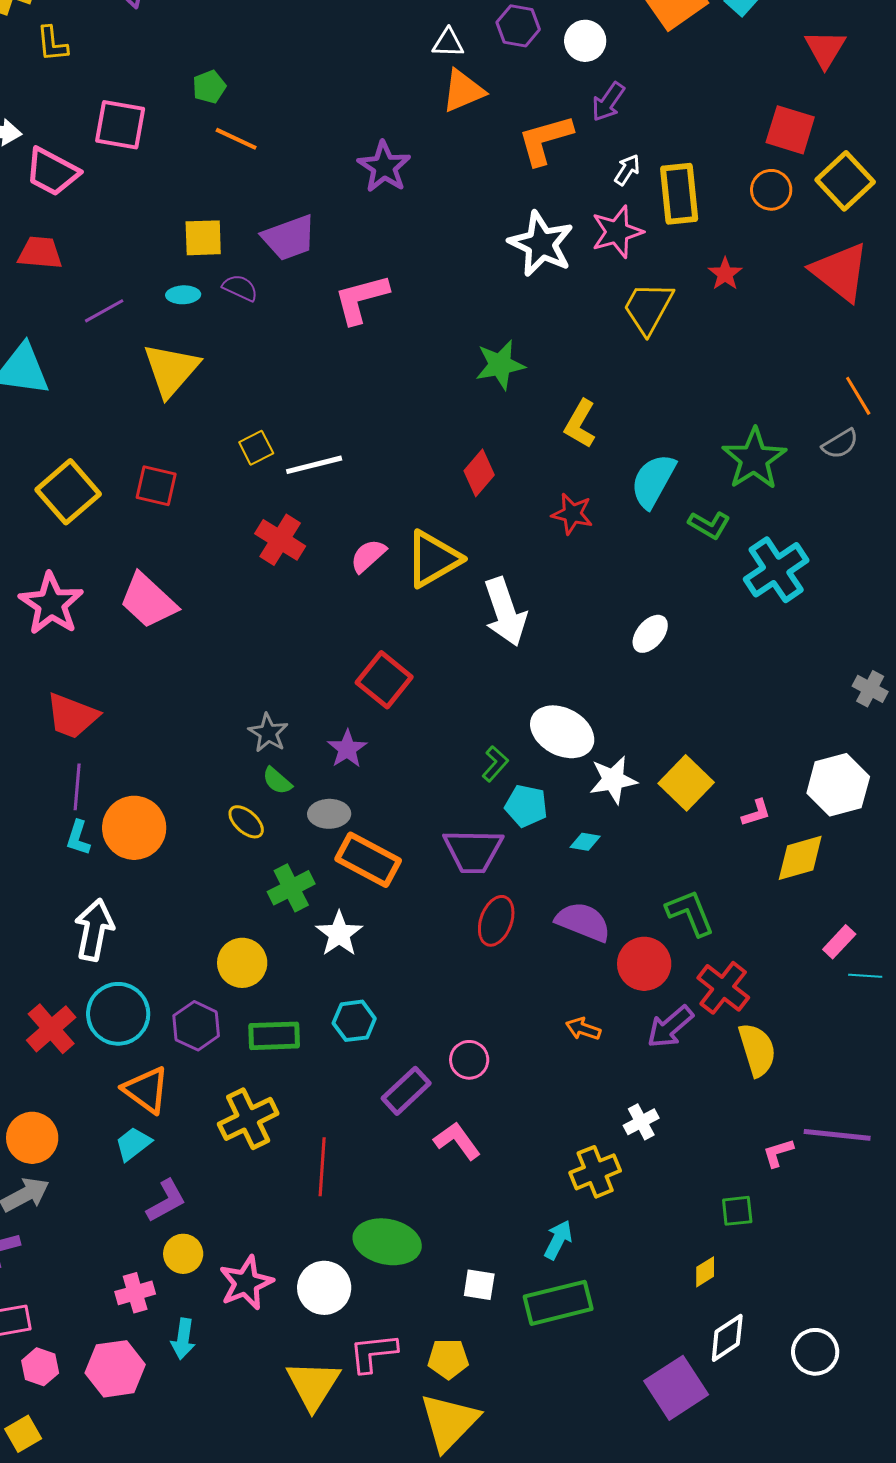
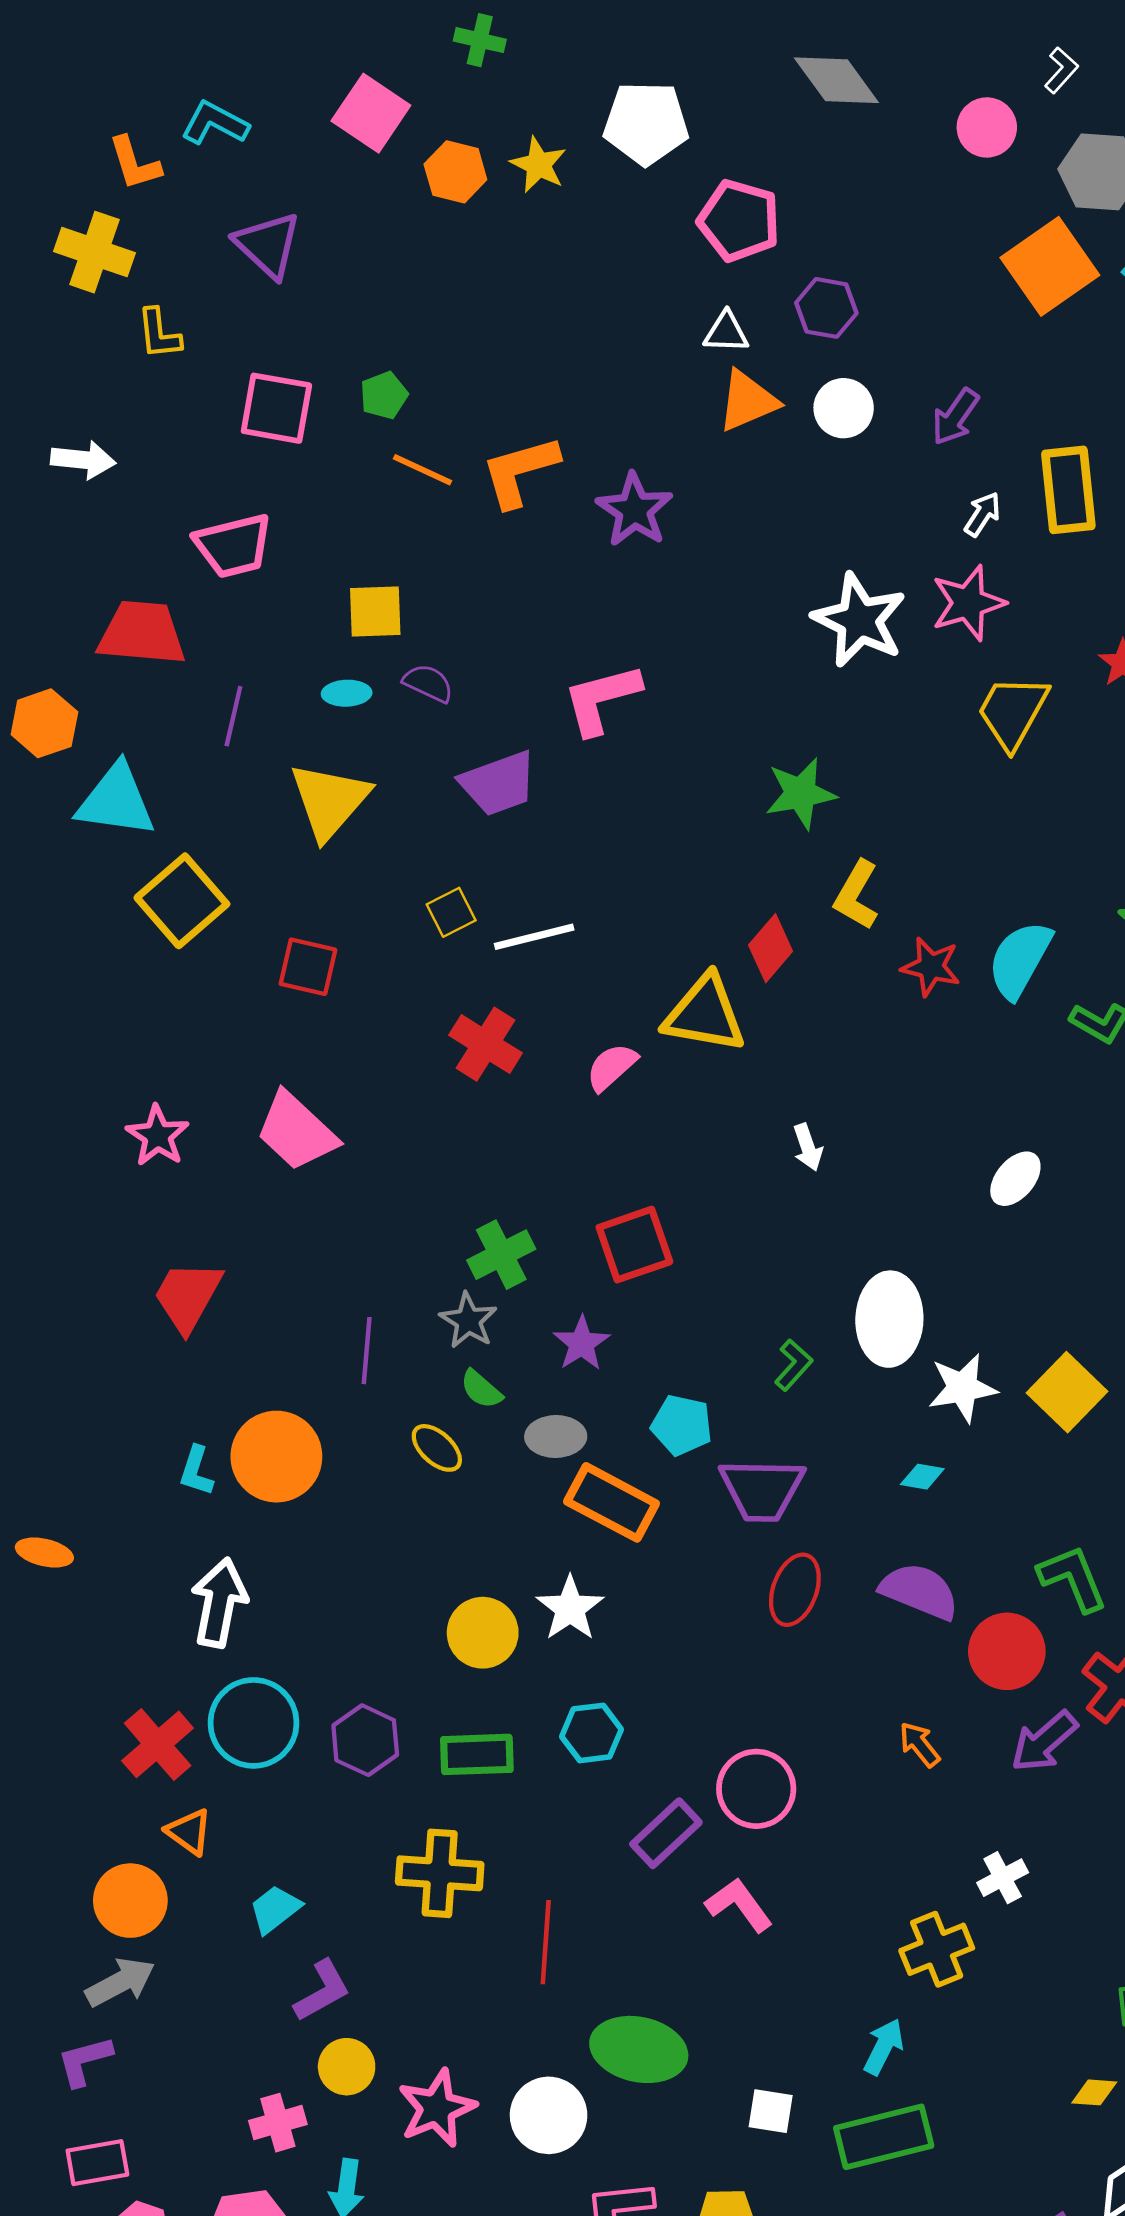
white circle: (585, 41) -> (844, 408), moved
pink square: (120, 125) -> (276, 408), moved
orange L-shape: (545, 140) -> (520, 471), moved
pink trapezoid: (52, 172) -> (233, 546), moved, turned -42
yellow rectangle: (679, 194) -> (1068, 490), moved
purple trapezoid: (289, 238) -> (498, 783), moved
red trapezoid: (40, 253) -> (142, 633), size x1.4
purple line: (104, 311) -> (233, 716), turned -48
yellow L-shape: (580, 424) -> (856, 895), moved
yellow square: (68, 492) -> (182, 901), moved
red star: (572, 514) -> (931, 967), moved
yellow triangle: (433, 559) -> (705, 1014), moved, turned 40
pink star: (51, 604) -> (158, 1136), size x0.7
white arrow: (505, 612) -> (808, 1147), size x0.5
red square: (384, 680) -> (634, 1245), turned 32
red trapezoid: (72, 716) -> (188, 1296), turned 98
white ellipse: (562, 732) -> (889, 1319), turned 64
purple line: (77, 787) -> (367, 1351), moved
cyan pentagon: (526, 806) -> (682, 1425), moved
green cross: (291, 888) -> (501, 1255), moved
yellow circle: (242, 963) -> (483, 1633), moved
orange arrow: (583, 1029) -> (919, 1744), turned 32
pink circle: (469, 1060) -> (756, 1789), size x1.4
orange triangle: (146, 1090) -> (189, 1832), moved, size x0.7
yellow cross: (248, 1119) -> (440, 1873), turned 30
yellow diamond: (705, 1272) -> (1094, 2092), turned 36

